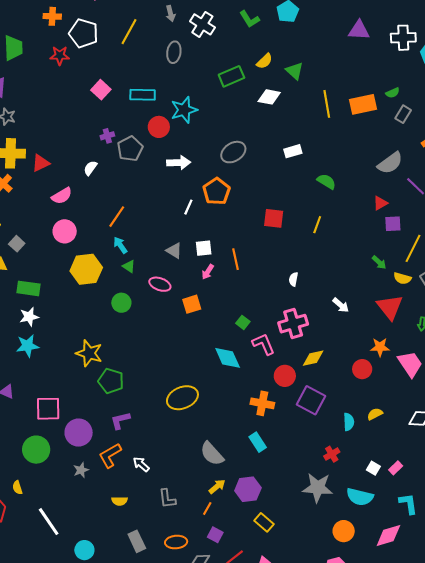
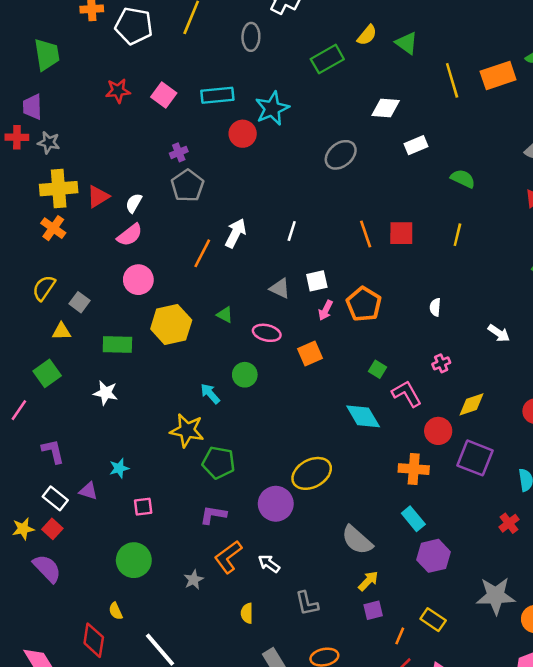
red star: (60, 56) -> (118, 91), moved
white diamond: (269, 97) -> (386, 108), moved
gray pentagon: (130, 149) -> (187, 186), moved
white arrow: (179, 163) -> (236, 233), moved, turned -55
white semicircle: (90, 168) -> (134, 203), moved
orange pentagon: (216, 191) -> (364, 304), moved
cyan arrow: (120, 245) -> (210, 394), moved
orange line: (235, 259) -> (366, 234), moved
green rectangle: (28, 288) -> (117, 345), moved
green circle: (121, 303) -> (245, 375), moved
white star: (29, 317) -> (106, 393), turned 30
pink cross: (293, 324) -> (441, 363), size x0.5
cyan star: (28, 346) -> (119, 468), moved, size x0.7
pink square: (48, 409) -> (143, 507), size x0.6
purple L-shape: (120, 420) -> (213, 515), moved, turned 30
purple circle: (79, 433) -> (276, 504), moved
gray star: (318, 488) -> (496, 596), moved
purple hexagon: (248, 489) -> (433, 556), moved
yellow semicircle: (120, 501) -> (247, 613), turned 98
orange line: (207, 509) -> (400, 636), moved
purple square: (215, 535) -> (373, 610), moved, turned -35

